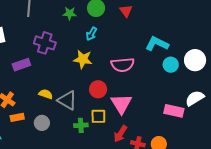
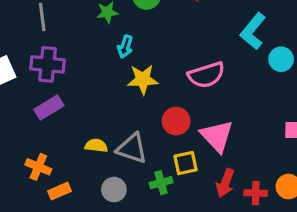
cyan arrow: (91, 34) -> (125, 47), moved
purple cross: (45, 43) -> (47, 64), moved
cyan L-shape: (157, 44) -> (253, 31), turned -65
gray circle: (42, 123) -> (114, 190), moved

